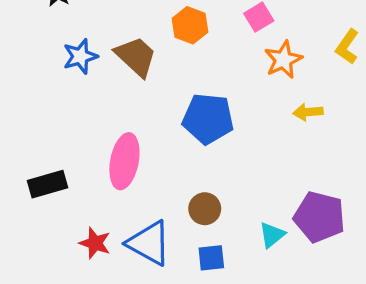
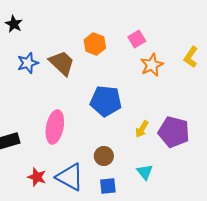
yellow arrow: (308, 112) -> (142, 129), moved, turned -54
purple pentagon: (319, 217) -> (174, 132), moved
cyan triangle: (272, 235) -> (145, 172), turned -30

